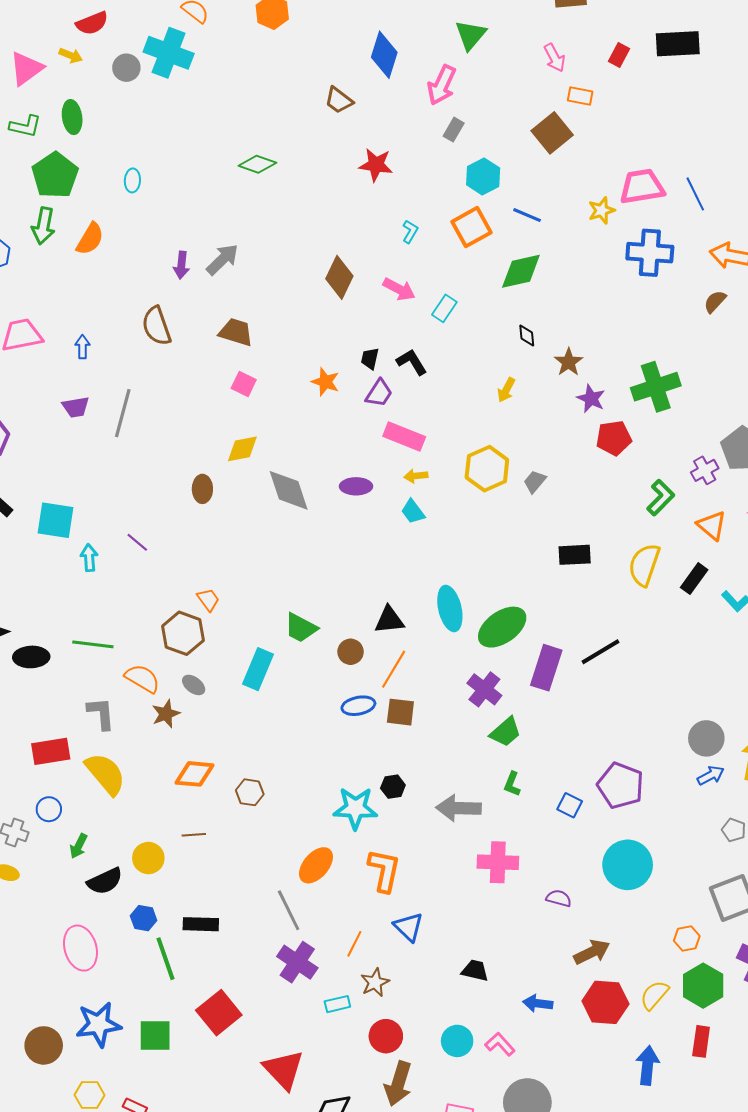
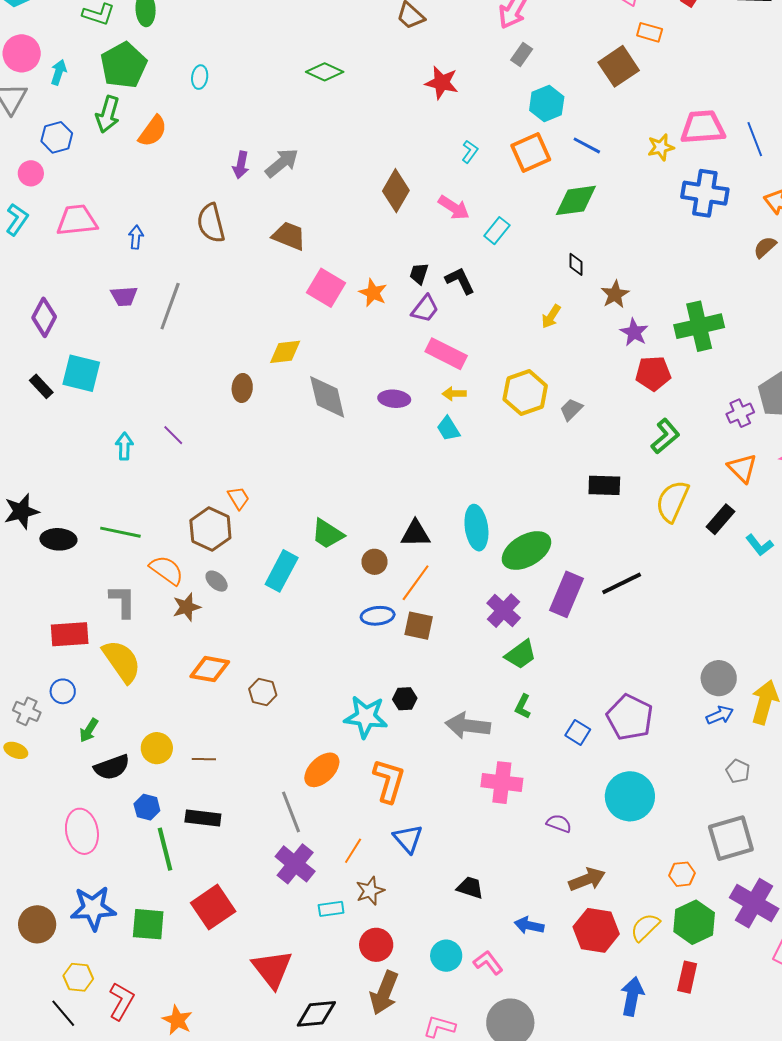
pink square: (244, 384) -> (326, 288), moved, size x1.5
green L-shape: (661, 498) -> (665, 436), moved
cyan square: (55, 520) -> (81, 373), moved
brown line: (194, 835) -> (204, 759), moved

